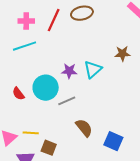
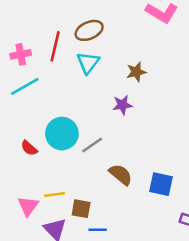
brown star: (122, 54) -> (136, 72), moved
cyan triangle: (93, 69) -> (88, 63), moved
purple star: (69, 71) -> (122, 105), moved

